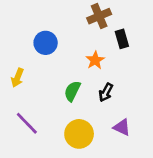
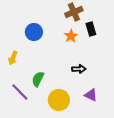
orange star: (95, 60) -> (71, 36), moved
green semicircle: (72, 91) -> (38, 79), moved
black arrow: (106, 92) -> (79, 69), turned -120

